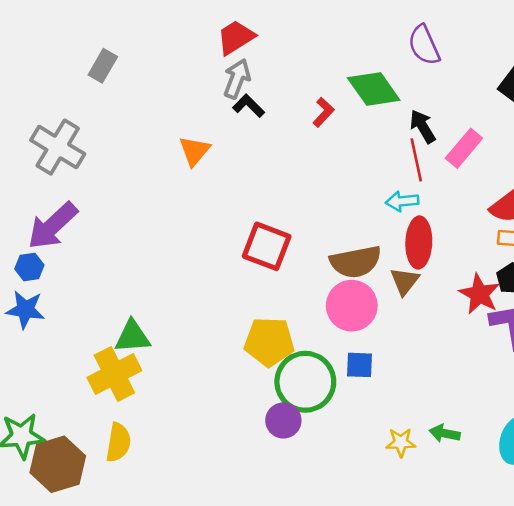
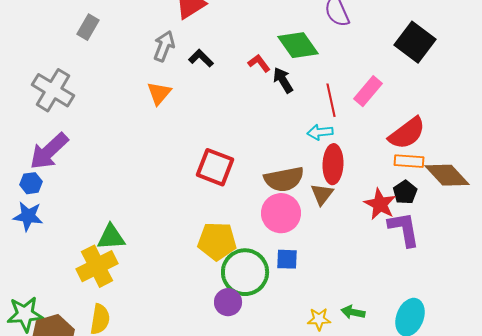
gray arrow: (237, 79) -> (164, 46), moved
red L-shape: (323, 112) -> (259, 63), turned -80
black arrow: (423, 126) -> (283, 80), moved

